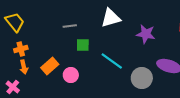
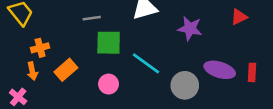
green square: (83, 45) -> (109, 43), size x1.5
orange cross: (21, 49) -> (40, 48), moved
pink circle: (71, 75) -> (109, 84), moved

